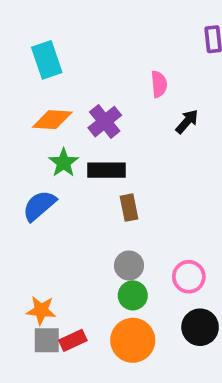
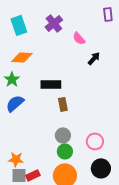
pink semicircle: (159, 84) -> (79, 38), turned 144
purple cross: (105, 122) -> (54, 23), moved
green star: (64, 163) -> (12, 79), moved

